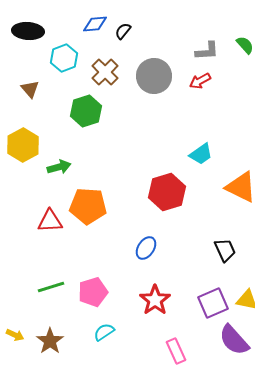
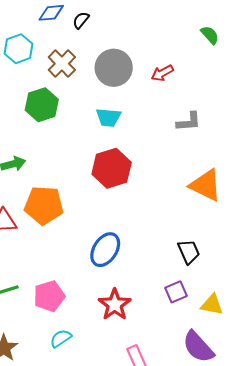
gray L-shape: (207, 51) -> (189, 122), moved
cyan trapezoid: (201, 154) -> (108, 117), moved, turned 40
red hexagon: (167, 192) -> (112, 168), moved
blue ellipse: (146, 248) -> (105, 250), size x1.4
purple square: (213, 303) -> (176, 292), moved, size x0.7

